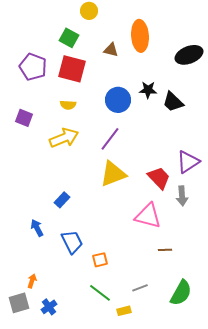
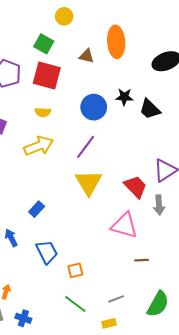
yellow triangle: (113, 174) -> (89, 183), turned -40
blue cross: (49, 307) -> (23, 318), turned -35
yellow rectangle: (124, 311) -> (109, 323), moved

